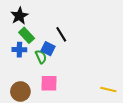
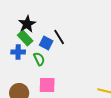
black star: (19, 16) -> (27, 24), moved
blue square: (48, 49) -> (46, 43), moved

